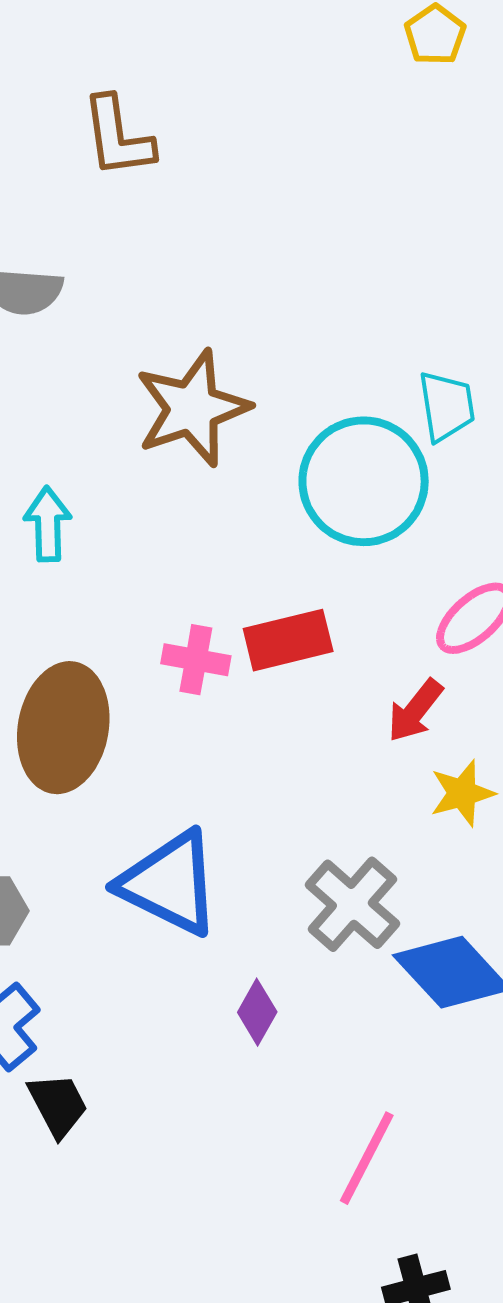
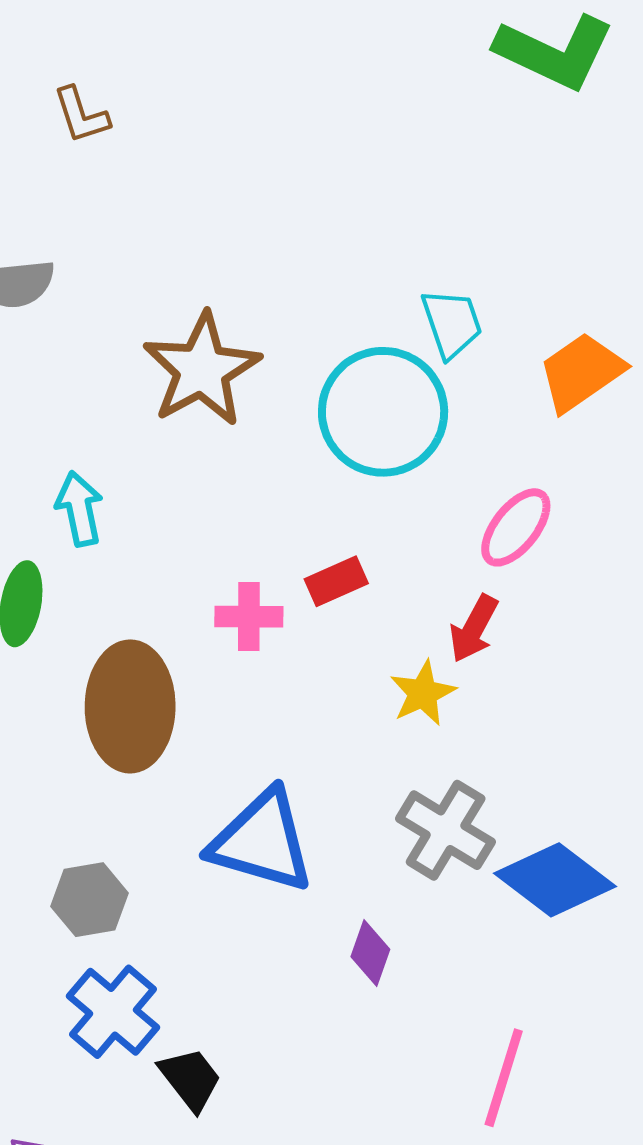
brown L-shape: (118, 137) -> (81, 115), size x0.7
red rectangle: (288, 640) -> (336, 581), size x0.7
yellow star: (462, 793) -> (423, 693), moved

